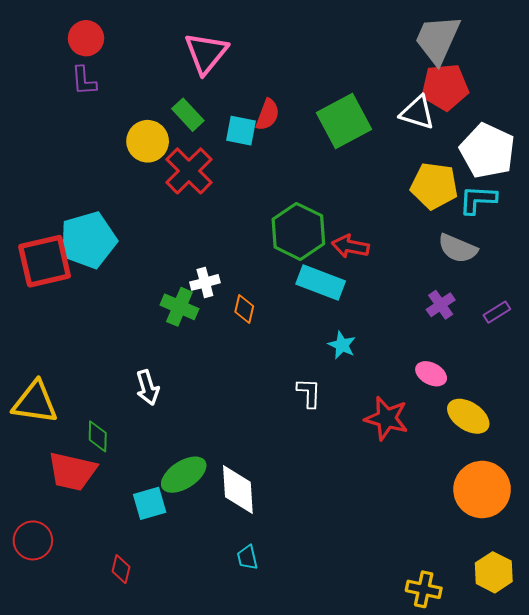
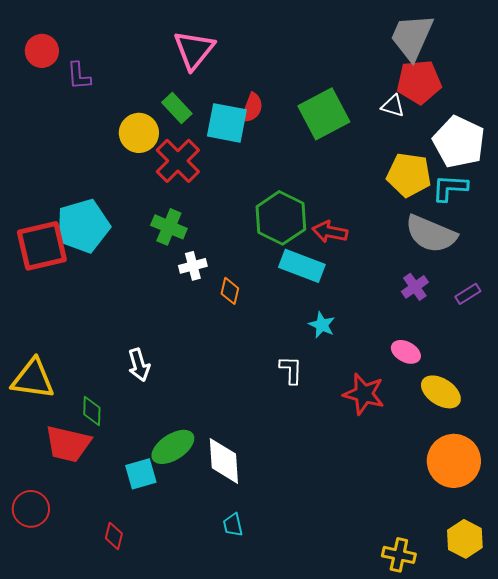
red circle: (86, 38) -> (42, 51), moved
white triangle: (417, 113) -> (393, 106), size x0.7
cyan square: (241, 131) -> (227, 123), size x1.4
gray semicircle: (458, 248) -> (431, 234), size x1.4
green cross: (179, 307) -> (169, 227), moved

